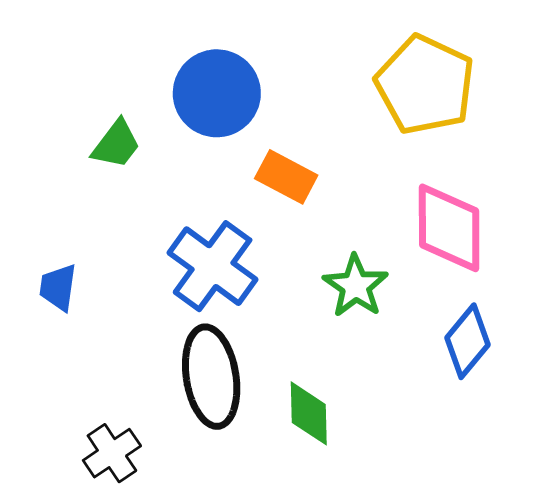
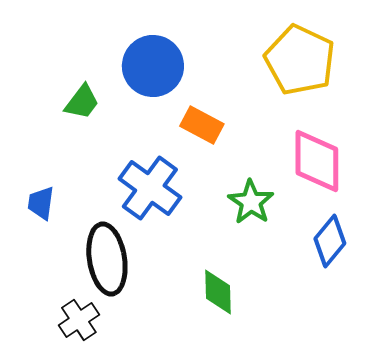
black ellipse: (211, 377) -> (107, 259), moved

